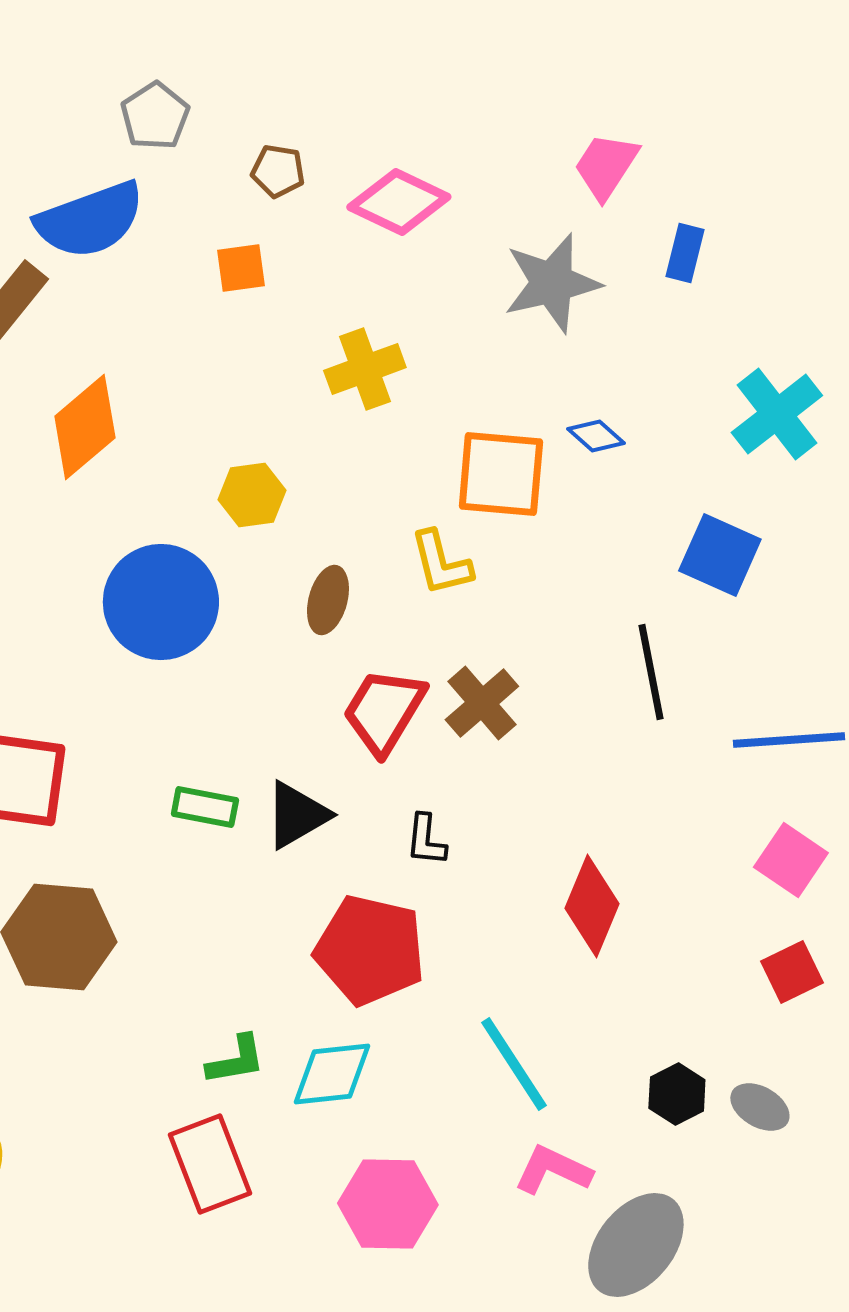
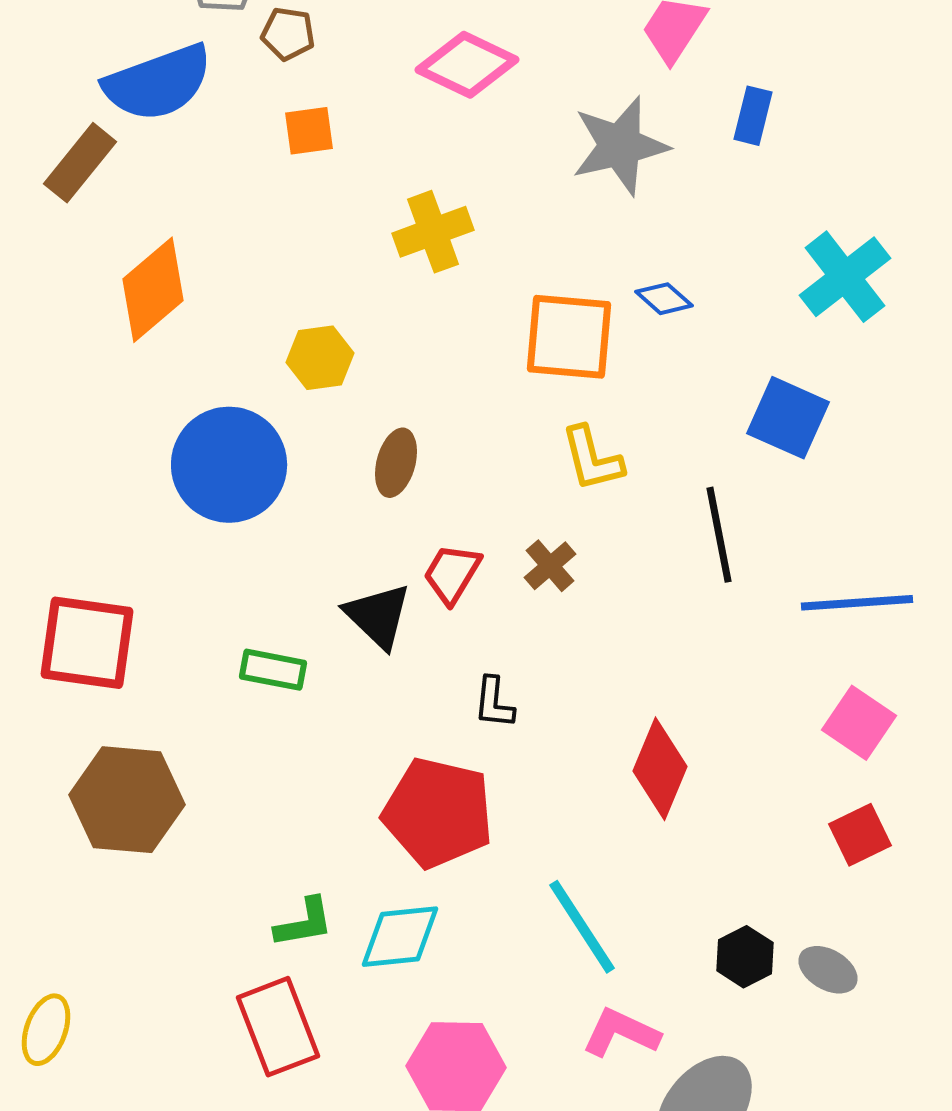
brown pentagon: (278, 171) -> (288, 34), moved
yellow L-shape: (441, 563) -> (592, 459), moved
brown cross: (482, 703) -> (550, 566), size x0.7
red trapezoid: (384, 711) -> (452, 574), size x0.7
black triangle: (297, 815) -> (378, 616), moved, turned -46

